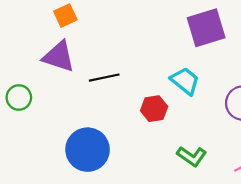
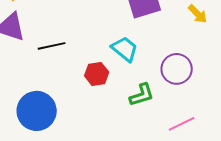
green L-shape: (192, 156) -> (142, 95), moved, turned -52

